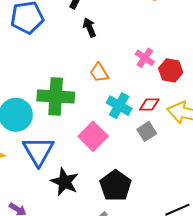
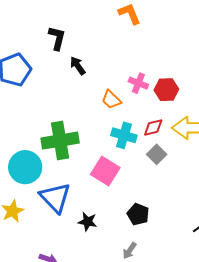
orange trapezoid: (99, 73) -> (111, 100), moved
black star: (65, 182) -> (88, 222), size x0.7
black pentagon: (115, 186) -> (138, 214), size x0.7

